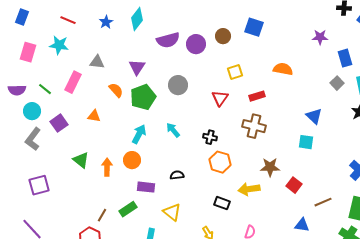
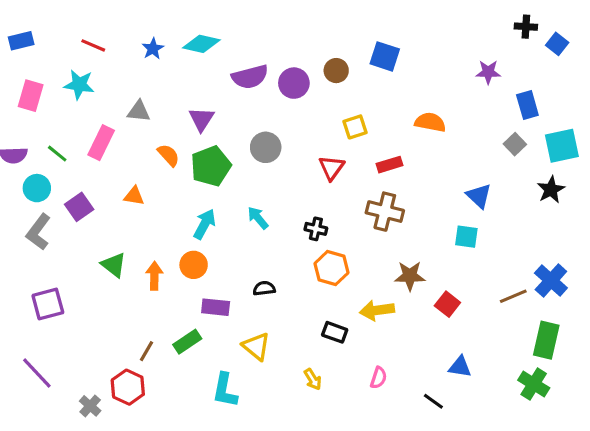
blue rectangle: (22, 17) -> (21, 41), turned 56
cyan diamond: (137, 19) -> (201, 44), turned 65
brown line: (323, 202) -> (513, 296), moved

